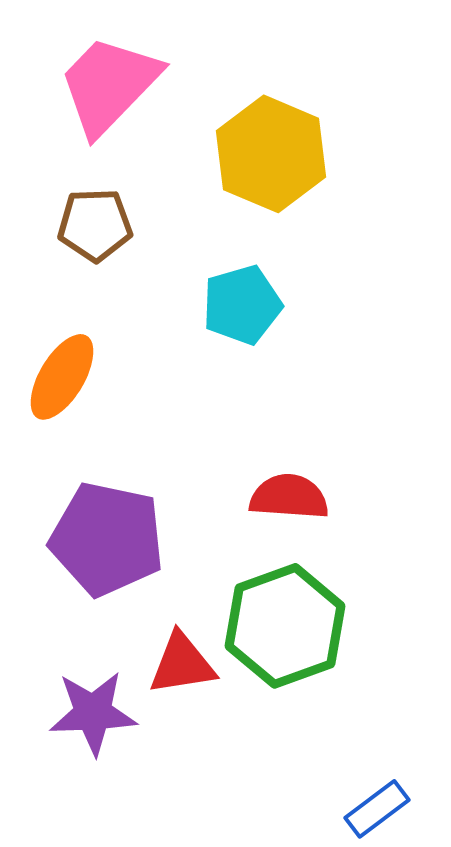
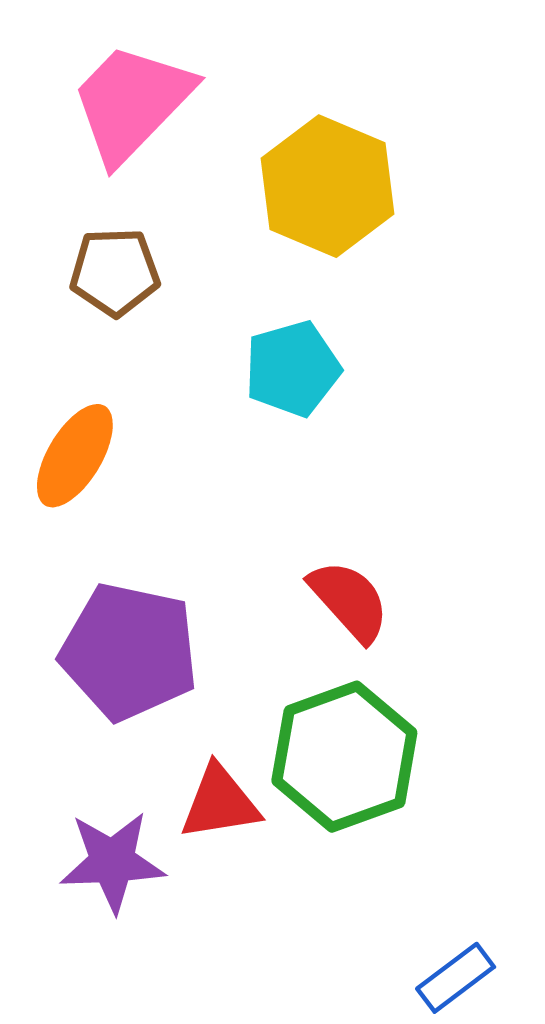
red semicircle: (289, 497) -> (349, 601), turned 44

